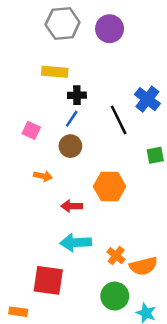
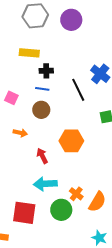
blue line: (72, 119) -> (42, 89), turned 64
red arrow: (72, 206) -> (42, 156), turned 63
orange semicircle: (143, 266) -> (97, 202), turned -45
green circle: (115, 296) -> (61, 210), moved

